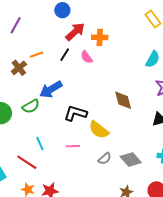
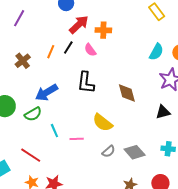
orange line: (36, 55) -> (51, 52), moved, turned -48
blue arrow: (51, 89) -> (46, 92), moved
green semicircle: (31, 106) -> (33, 114), moved
black L-shape: (75, 113) -> (86, 83), moved, turned -100
cyan line: (40, 144) -> (54, 131), moved

